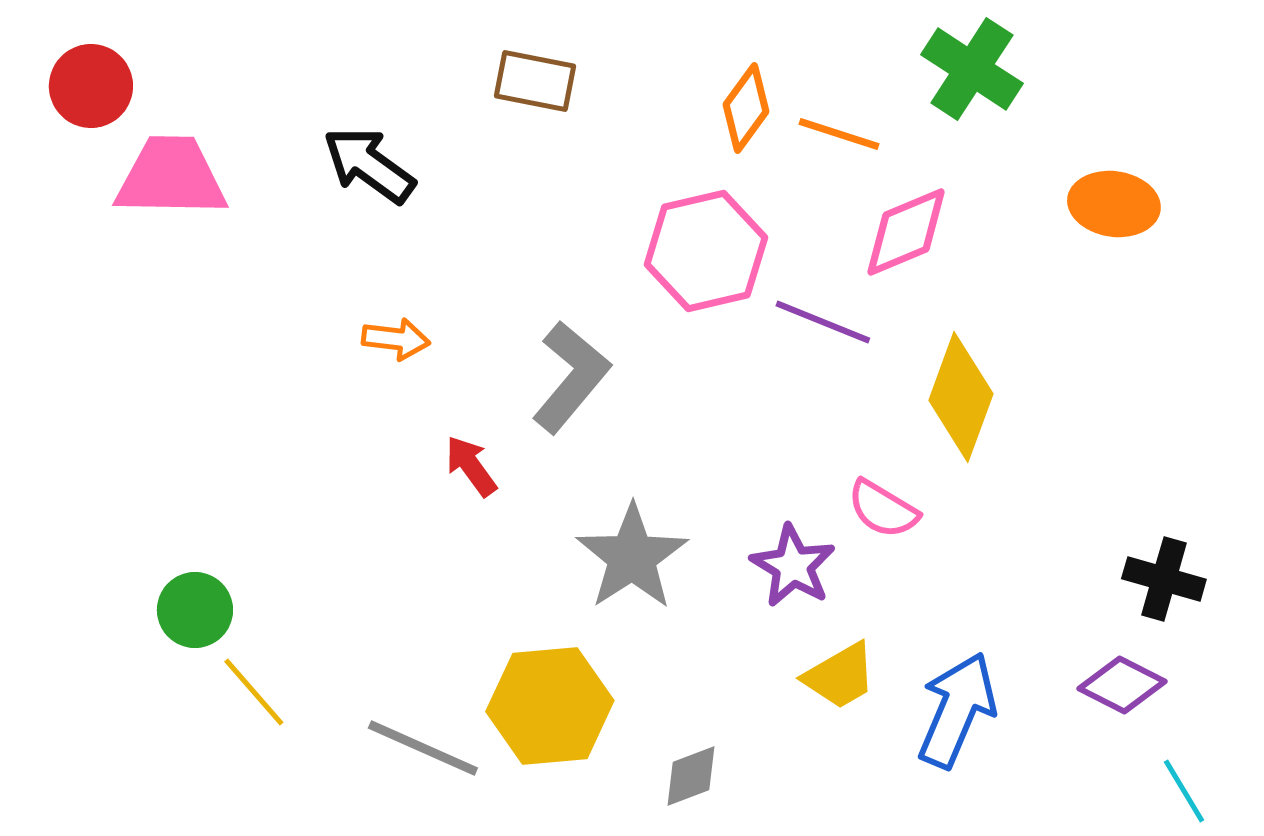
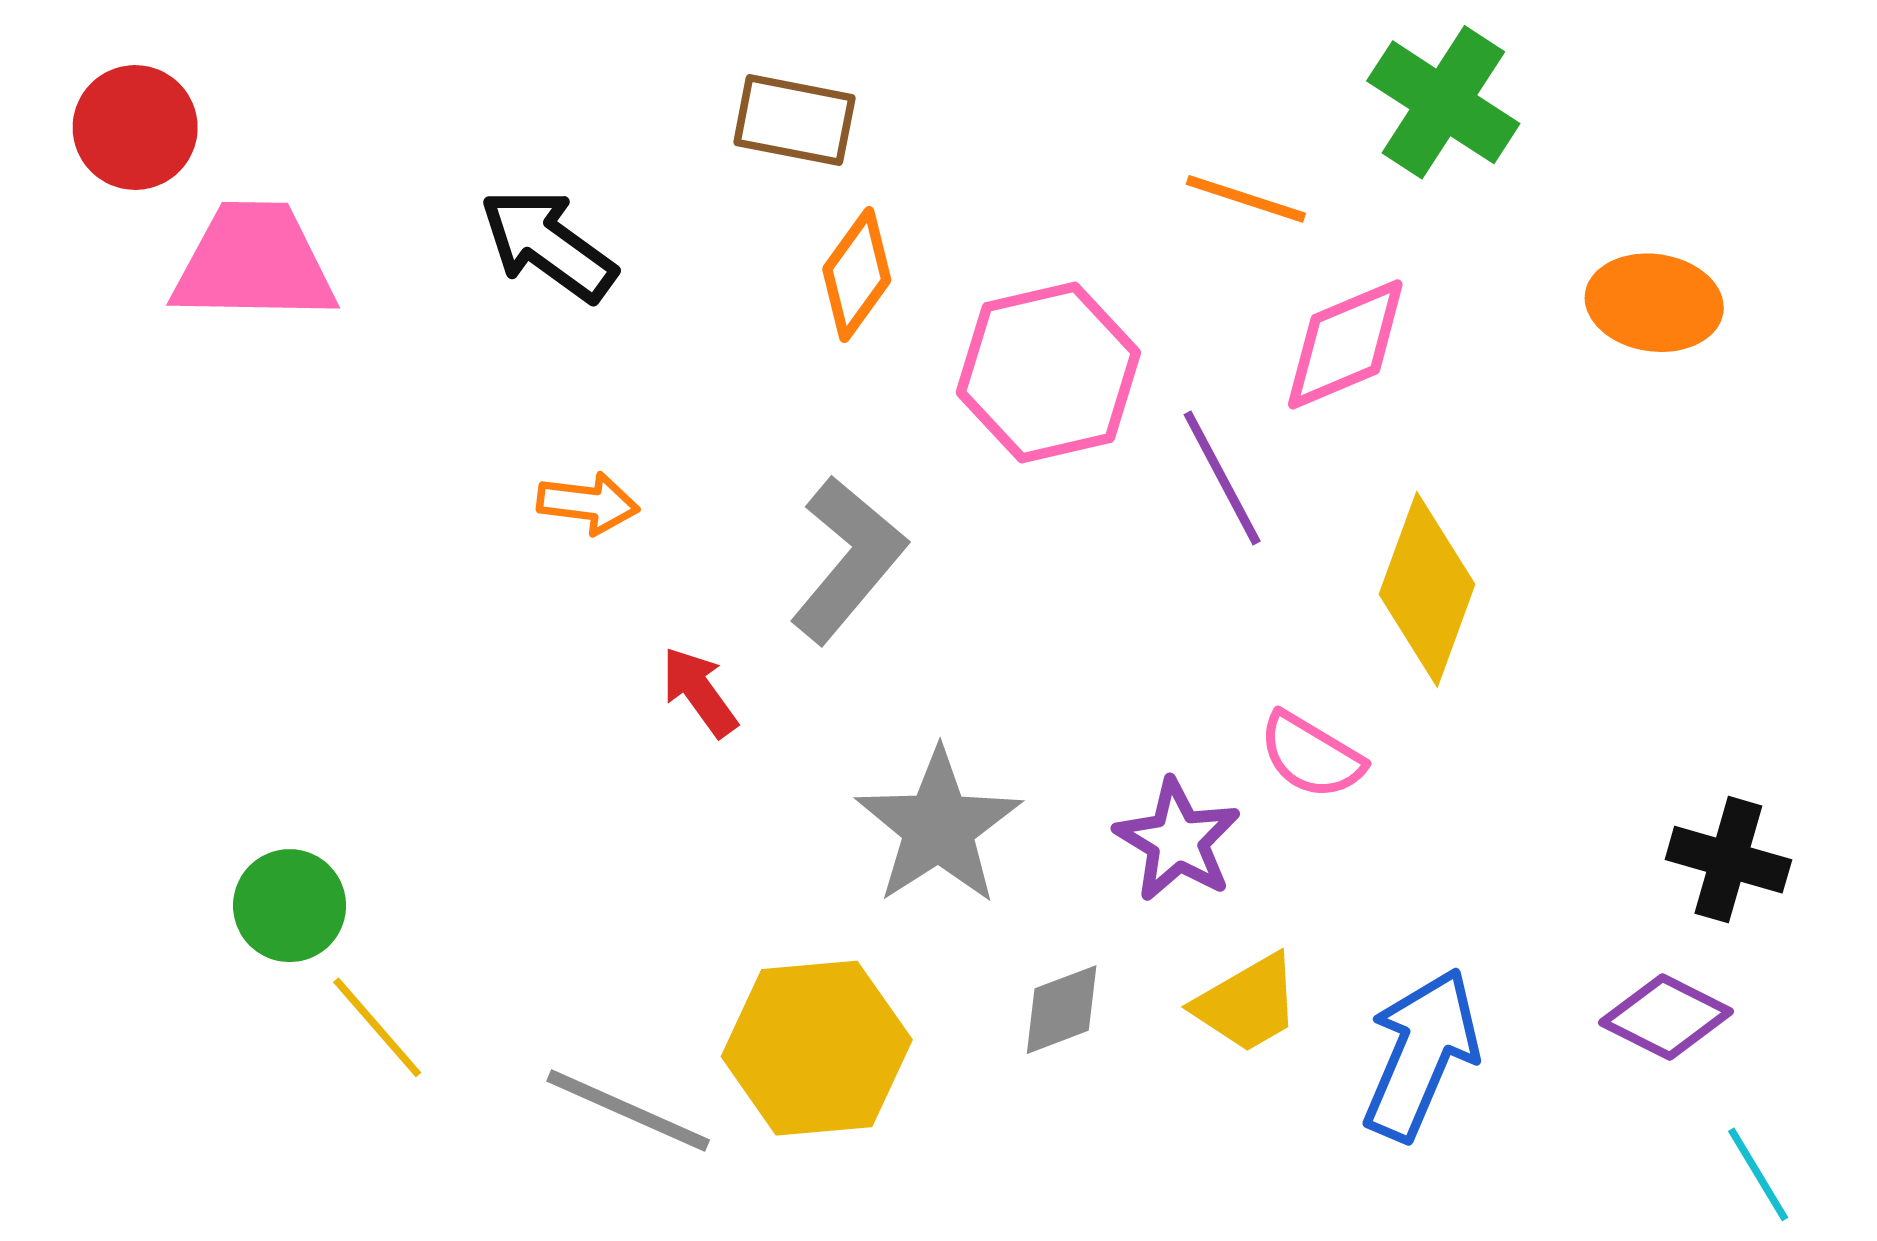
orange diamond: (746, 108) -> (857, 275), moved
purple line: (823, 322) -> (1222, 478), turned 40
gray diamond: (691, 776) -> (1062, 1010), moved

